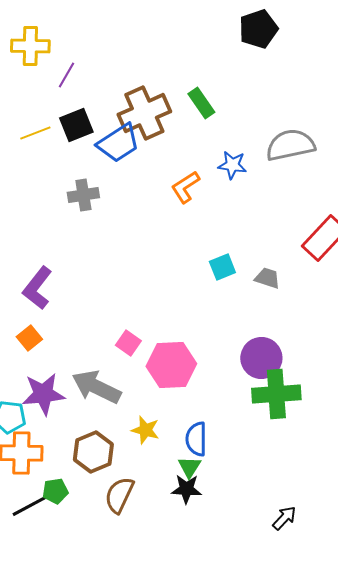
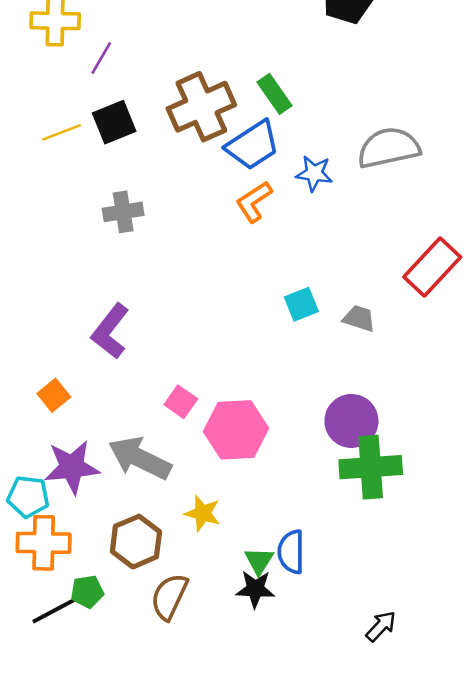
blue trapezoid: (118, 143) -> (253, 145), moved
purple L-shape: (37, 288) -> (110, 331), moved
blue semicircle: (196, 439) -> (291, 552), moved

